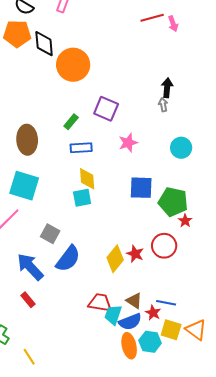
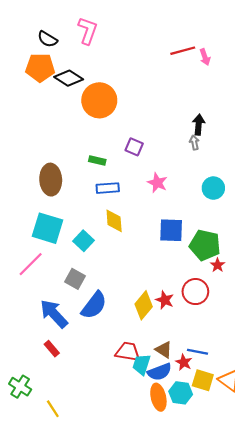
black diamond: (44, 44) -> (69, 78), turned -52
purple square: (106, 109) -> (134, 147), size x0.7
green rectangle: (71, 122) -> (97, 161), turned 63
pink star: (128, 143) -> (157, 183), turned -30
cyan square: (82, 198) -> (83, 241), moved, turned -36

